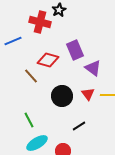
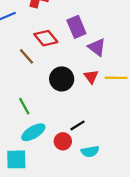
red diamond: (48, 60) -> (46, 38), turned 35
black line: (79, 126) -> (78, 125), moved

